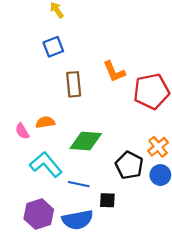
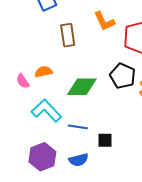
black pentagon: (129, 165) -> (123, 76), moved
blue semicircle: (78, 220) -> (79, 160), size x0.7

